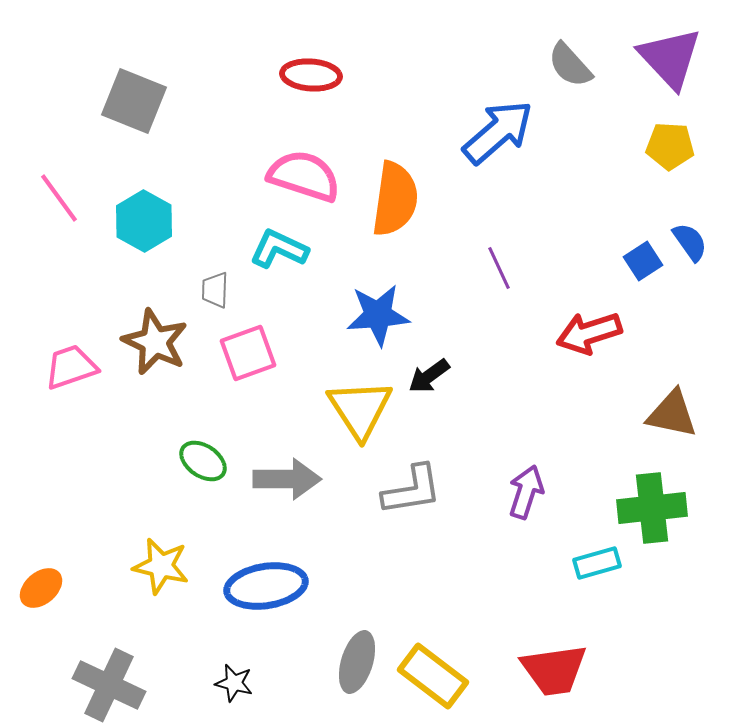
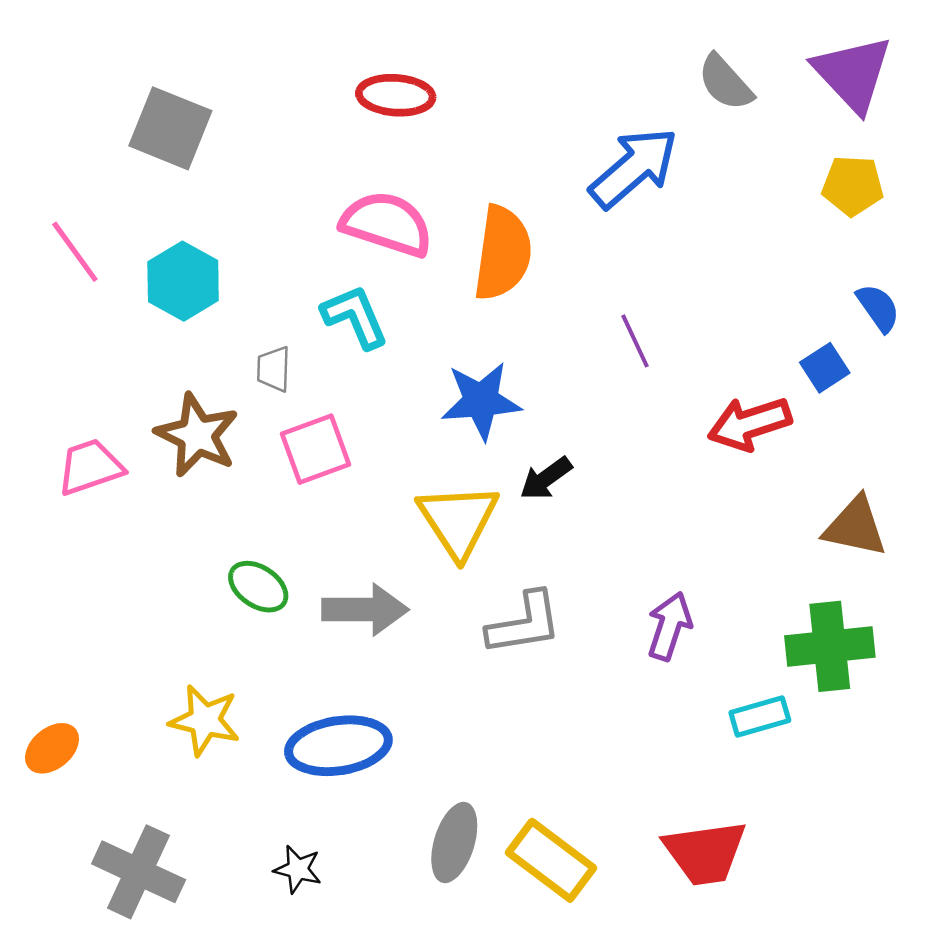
cyan L-shape: (279, 249) -> (355, 317), turned 42
blue square: (643, 261) -> (825, 368), moved

